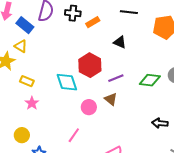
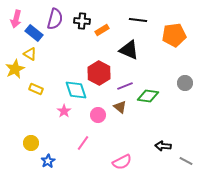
black triangle: (120, 42) -> (129, 50), size x1.5
green diamond: (150, 80) -> (148, 96), moved
pink star: (32, 103) -> (64, 111), moved
black arrow: (160, 123) -> (163, 146), moved

